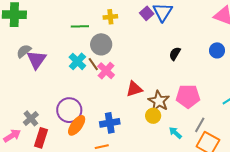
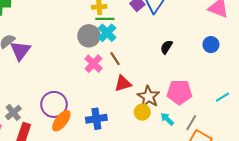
green line: (80, 26) -> (105, 19), moved
cyan cross: (77, 61) -> (107, 33), moved
brown line: (93, 64) -> (115, 59), moved
cyan arrow: (175, 133) -> (167, 119), moved

